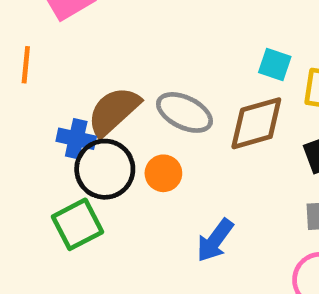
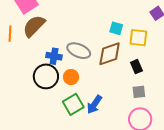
brown semicircle: (114, 111) -> (34, 26), moved
blue cross: (76, 139) -> (54, 56), moved
green square: (77, 224) -> (73, 104), moved

